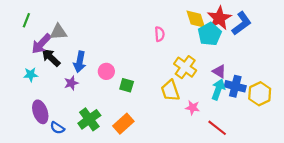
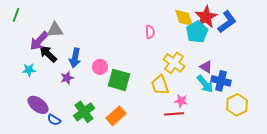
green line: (26, 20) -> (16, 15), moved
green square: (127, 85) -> (119, 80), size x1.6
cyan arrow: (218, 89) -> (205, 84), turned 120
yellow hexagon: (260, 94) -> (237, 105), moved
purple ellipse: (40, 112) -> (38, 105), turned -35
red line: (217, 128) -> (174, 114), moved, turned -42

